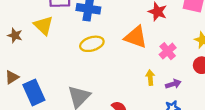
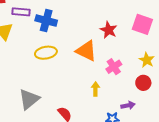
purple arrow: (173, 84) -> (128, 105), moved

